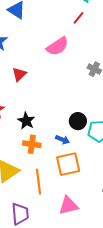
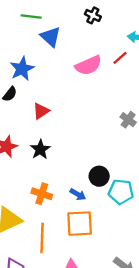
pink semicircle: (57, 46) -> (88, 65), moved
black star: (26, 121) -> (40, 149), moved

